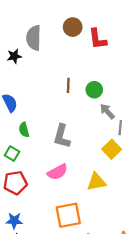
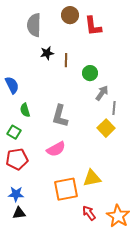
black star: (14, 56) -> (47, 53), moved
brown line: (68, 85) -> (66, 60), moved
gray arrow: (107, 111) -> (102, 93), turned 77
yellow triangle: (96, 182) -> (92, 178), moved

